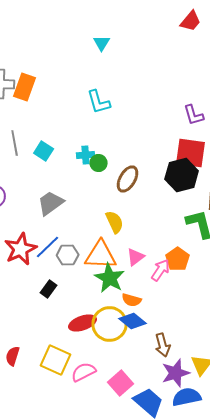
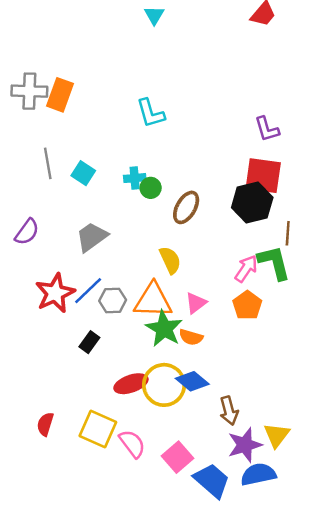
cyan triangle: (102, 43) -> (154, 15), moved
pink arrow: (161, 270) -> (246, 269), moved
orange semicircle: (132, 300) -> (191, 337), moved
pink semicircle: (84, 372) -> (132, 444), turned 80

